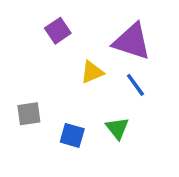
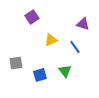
purple triangle: (132, 42) -> (83, 24), moved, size x0.6
blue square: (72, 135) -> (40, 75), turned -32

